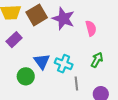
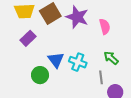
green arrow: (97, 60) -> (111, 58), turned -77
gray line: (76, 84) -> (101, 77), moved

